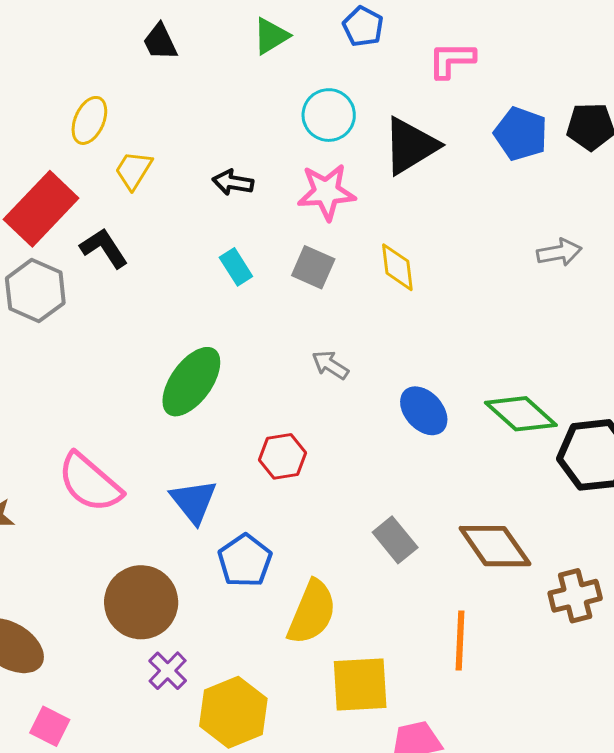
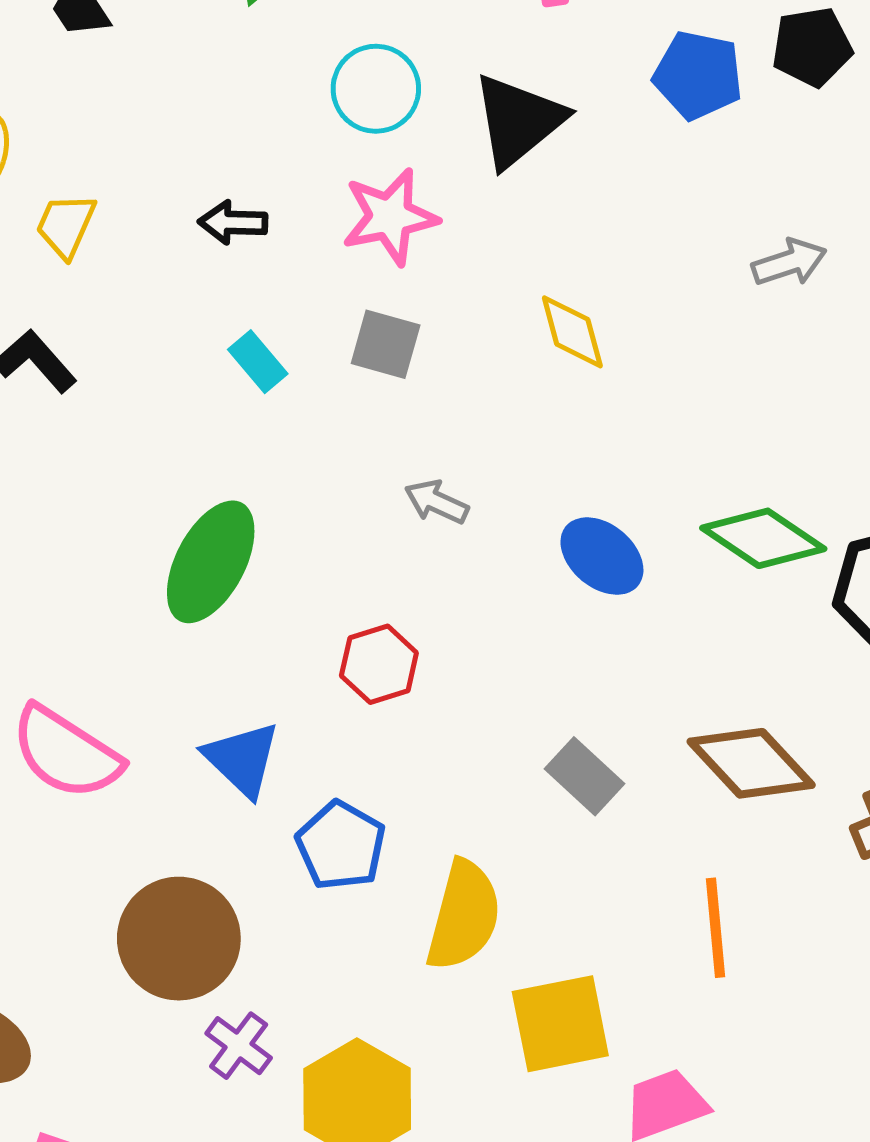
yellow diamond: (397, 267) -> (572, 332), moved

